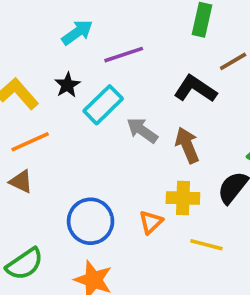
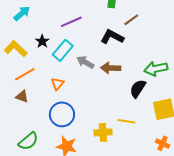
cyan arrow: (77, 32) -> (22, 13), moved
brown arrow: (187, 145) -> (111, 68), turned -60
yellow cross: (183, 198) -> (103, 132), moved
orange triangle: (151, 222) -> (57, 84), moved

